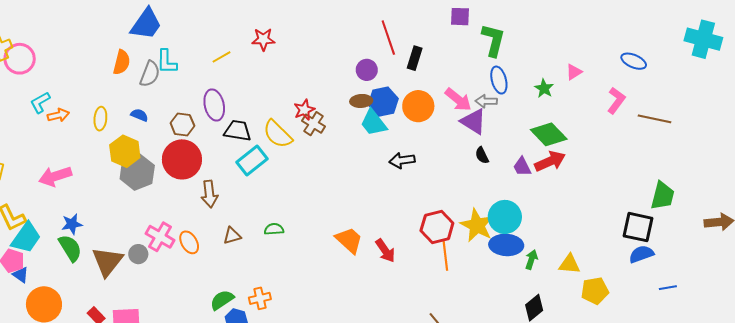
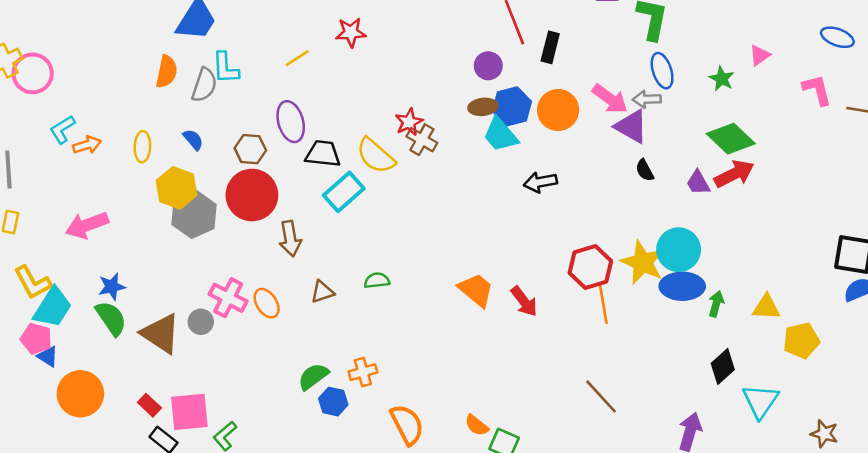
pink L-shape: (616, 100) -> (817, 90), turned -48
blue semicircle: (139, 115) -> (193, 140), turned 30
brown triangle: (107, 262) -> (161, 334), turned -32

